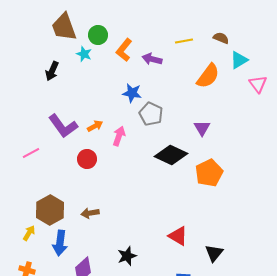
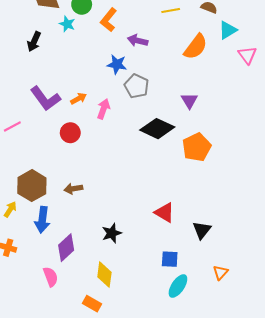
purple arrow: (152, 59) -> (138, 41), moved

